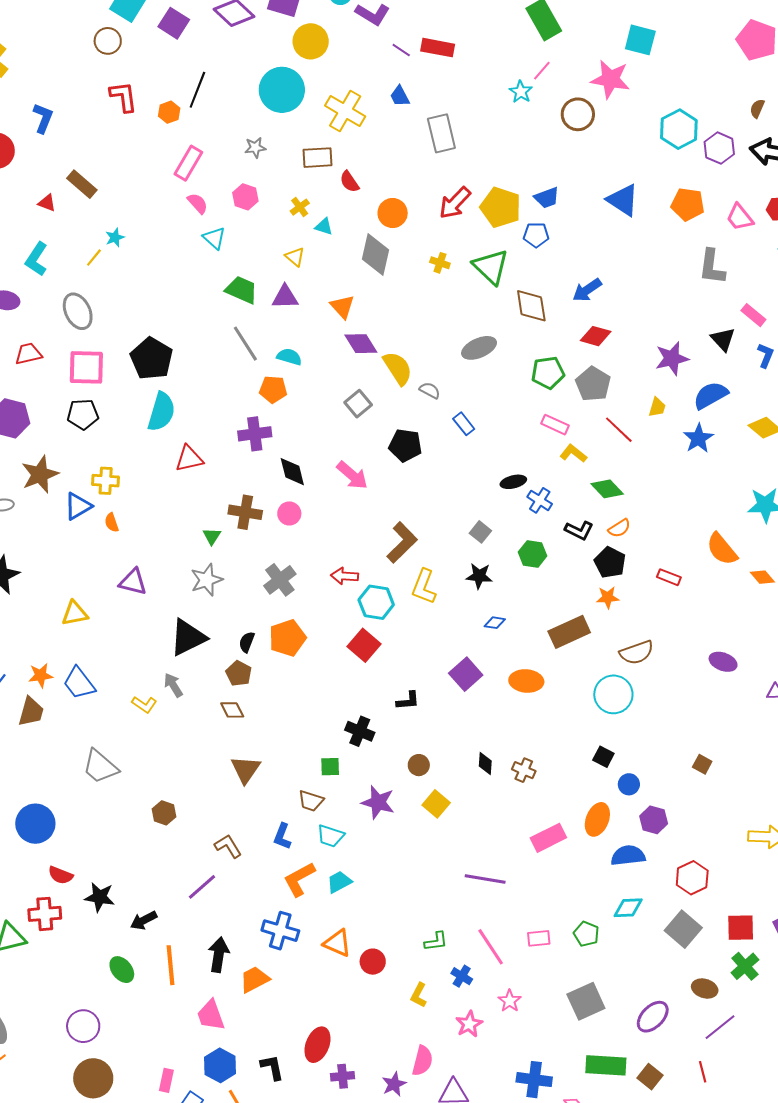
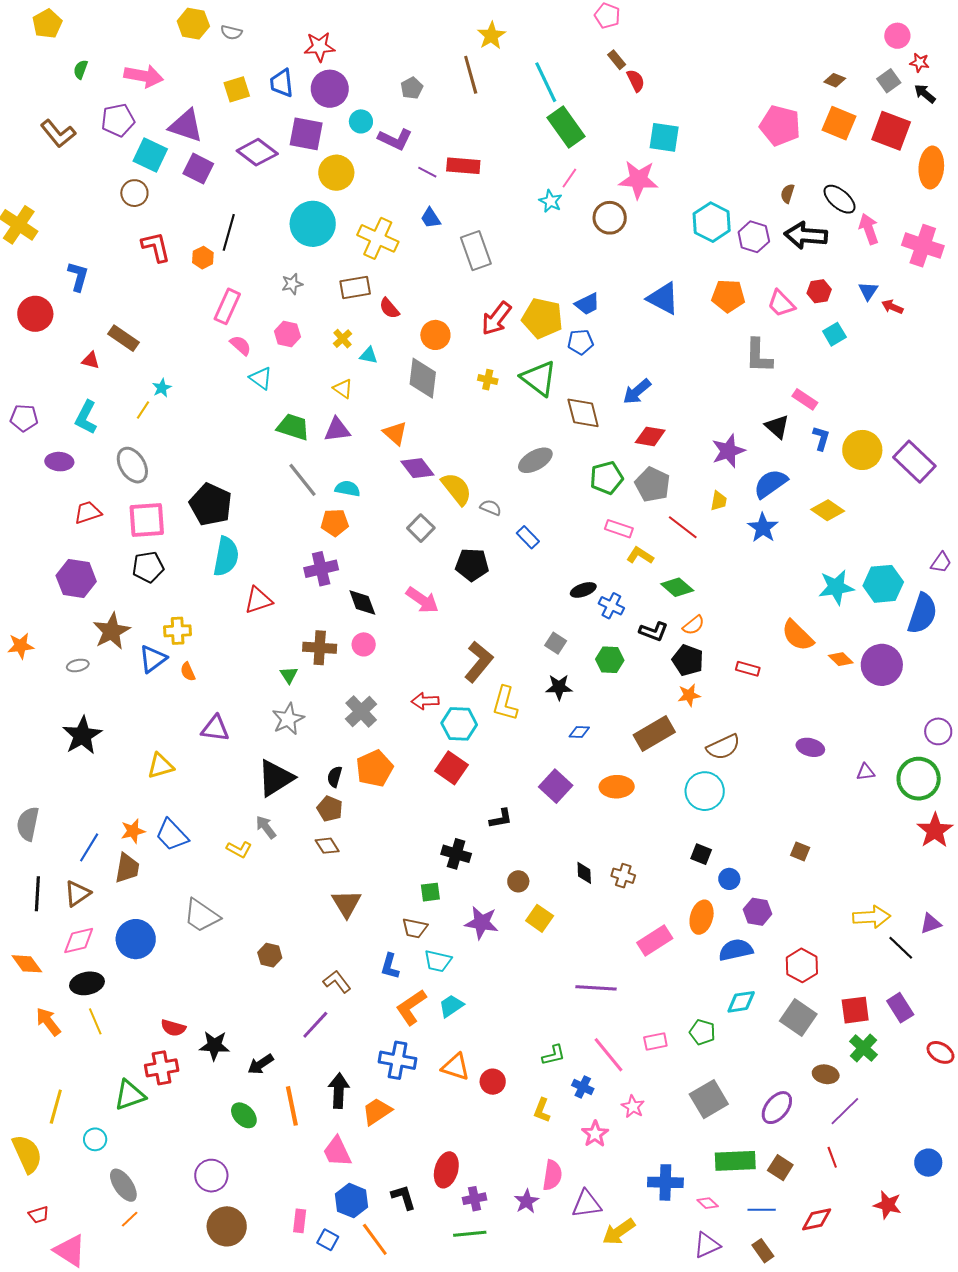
blue circle: (35, 824) -> (136, 939), moved

